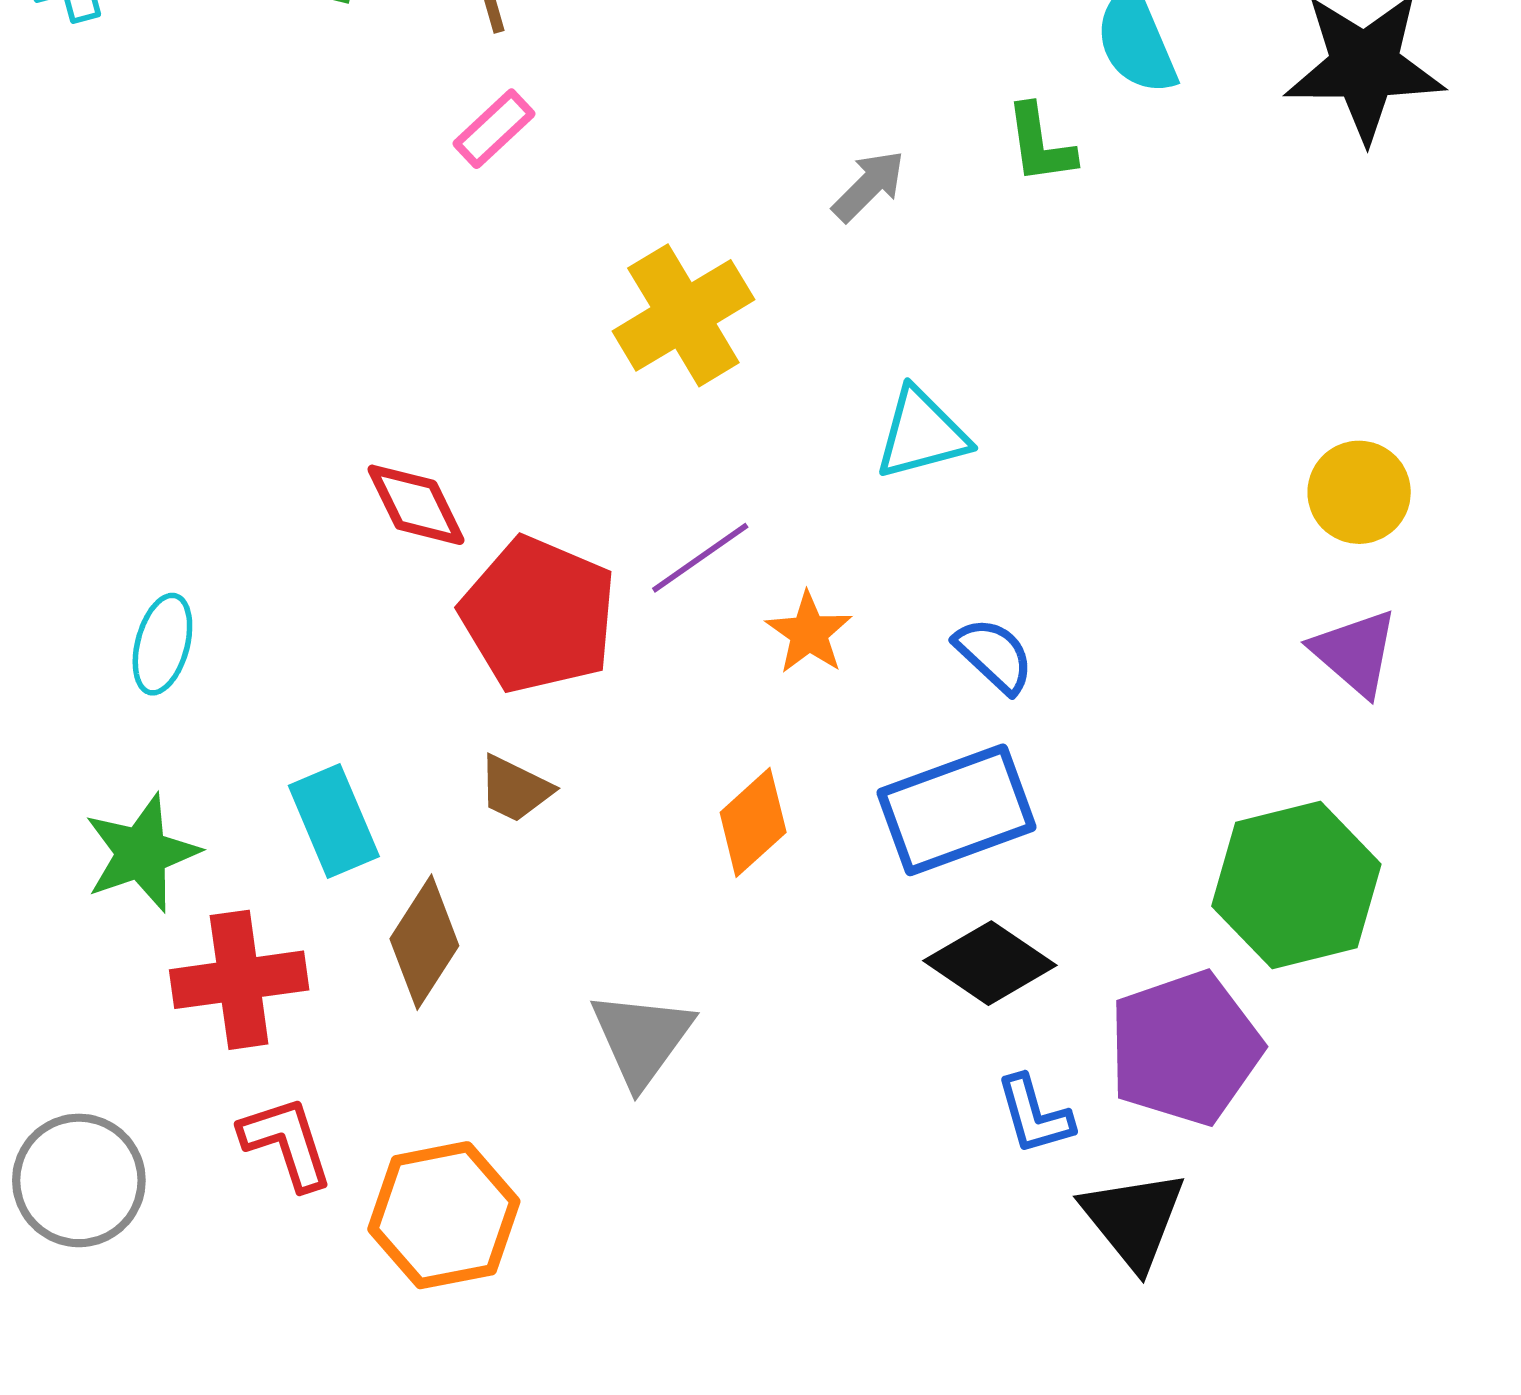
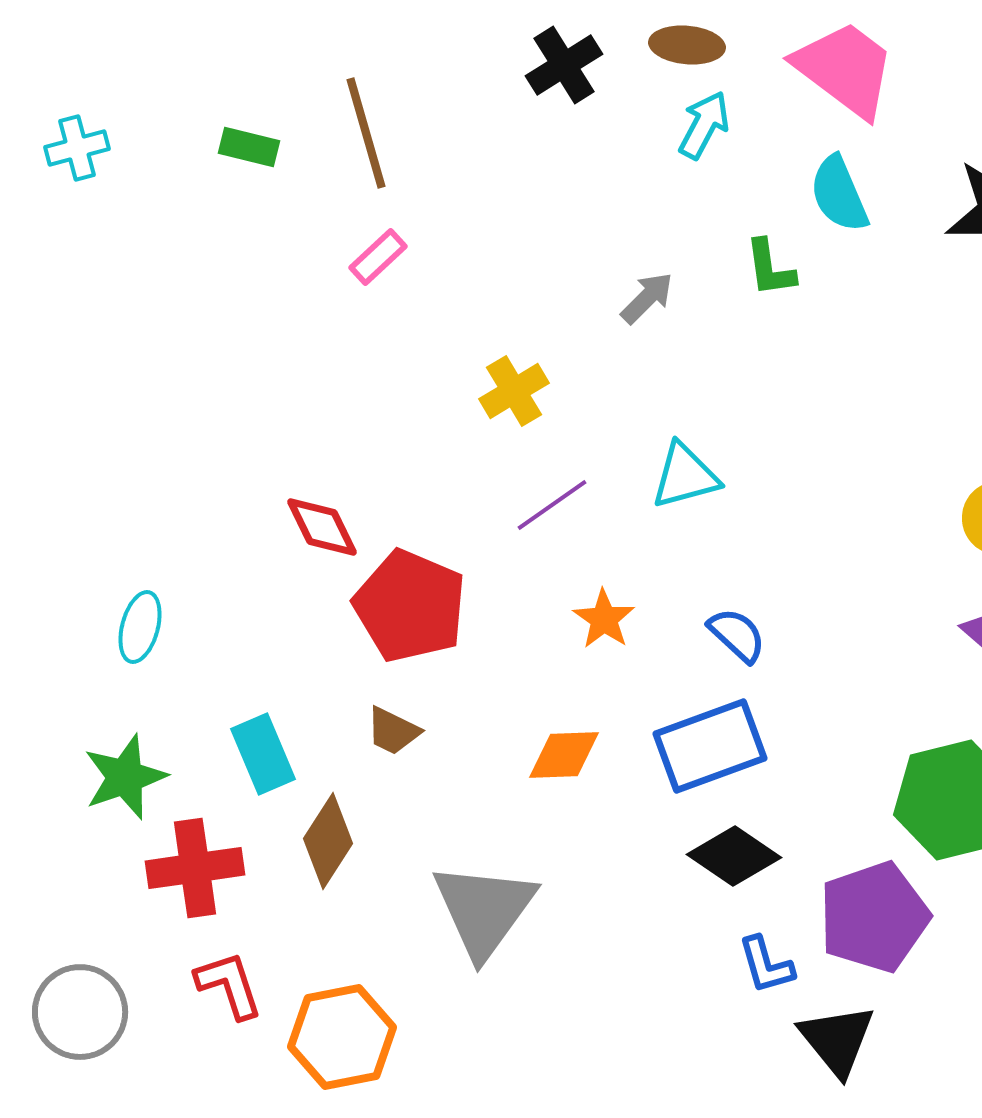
yellow cross: (683, 315) -> (514, 391), size x0.7
purple line: (700, 558) -> (552, 505), moved
orange diamond: (753, 822) -> (564, 755), turned 40
gray triangle: (642, 1038) -> (484, 910), size x1.4

